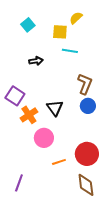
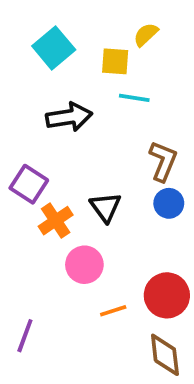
cyan square: (28, 25) -> (54, 48), size x1.5
black arrow: (36, 61) -> (69, 117), size x1.6
purple line: (19, 183) -> (25, 336), moved

